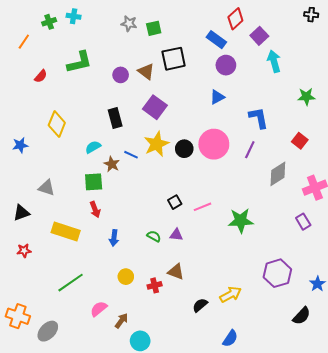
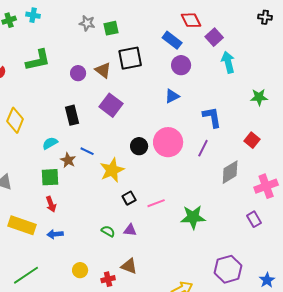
red diamond: (235, 19) -> (191, 20), turned -75
yellow star: (156, 144) -> (112, 170), moved
blue arrow: (114, 238) -> (55, 234), moved, turned 77

